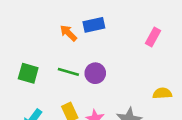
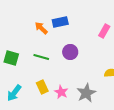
purple circle: (95, 73) -> (70, 52), moved

